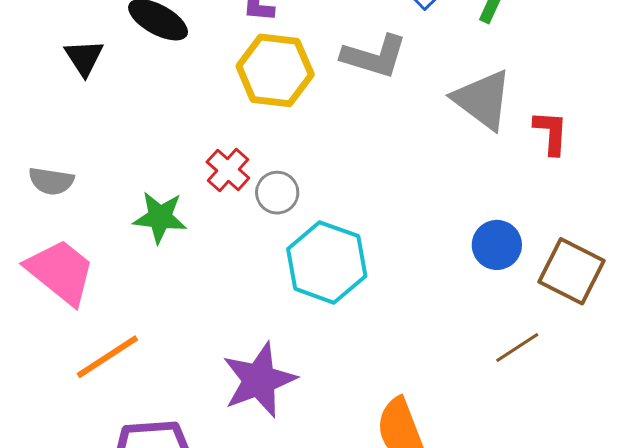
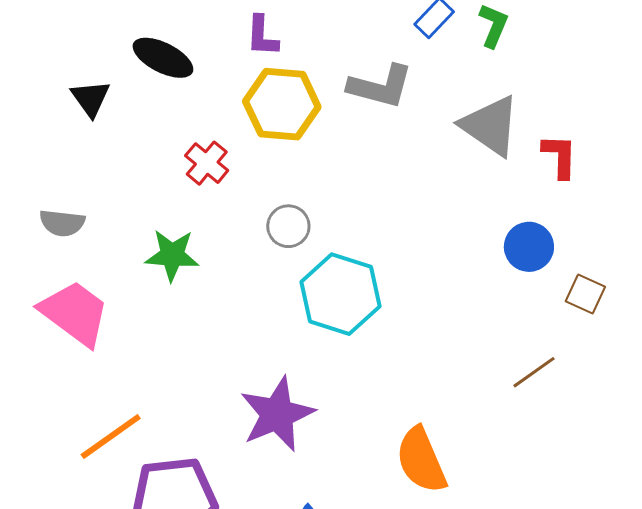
red cross: (228, 170) -> (207, 163), moved
blue circle: (497, 245) -> (529, 247), moved
brown square: (572, 271) -> (585, 294), size x0.6
orange line: (107, 357) -> (111, 436), moved

